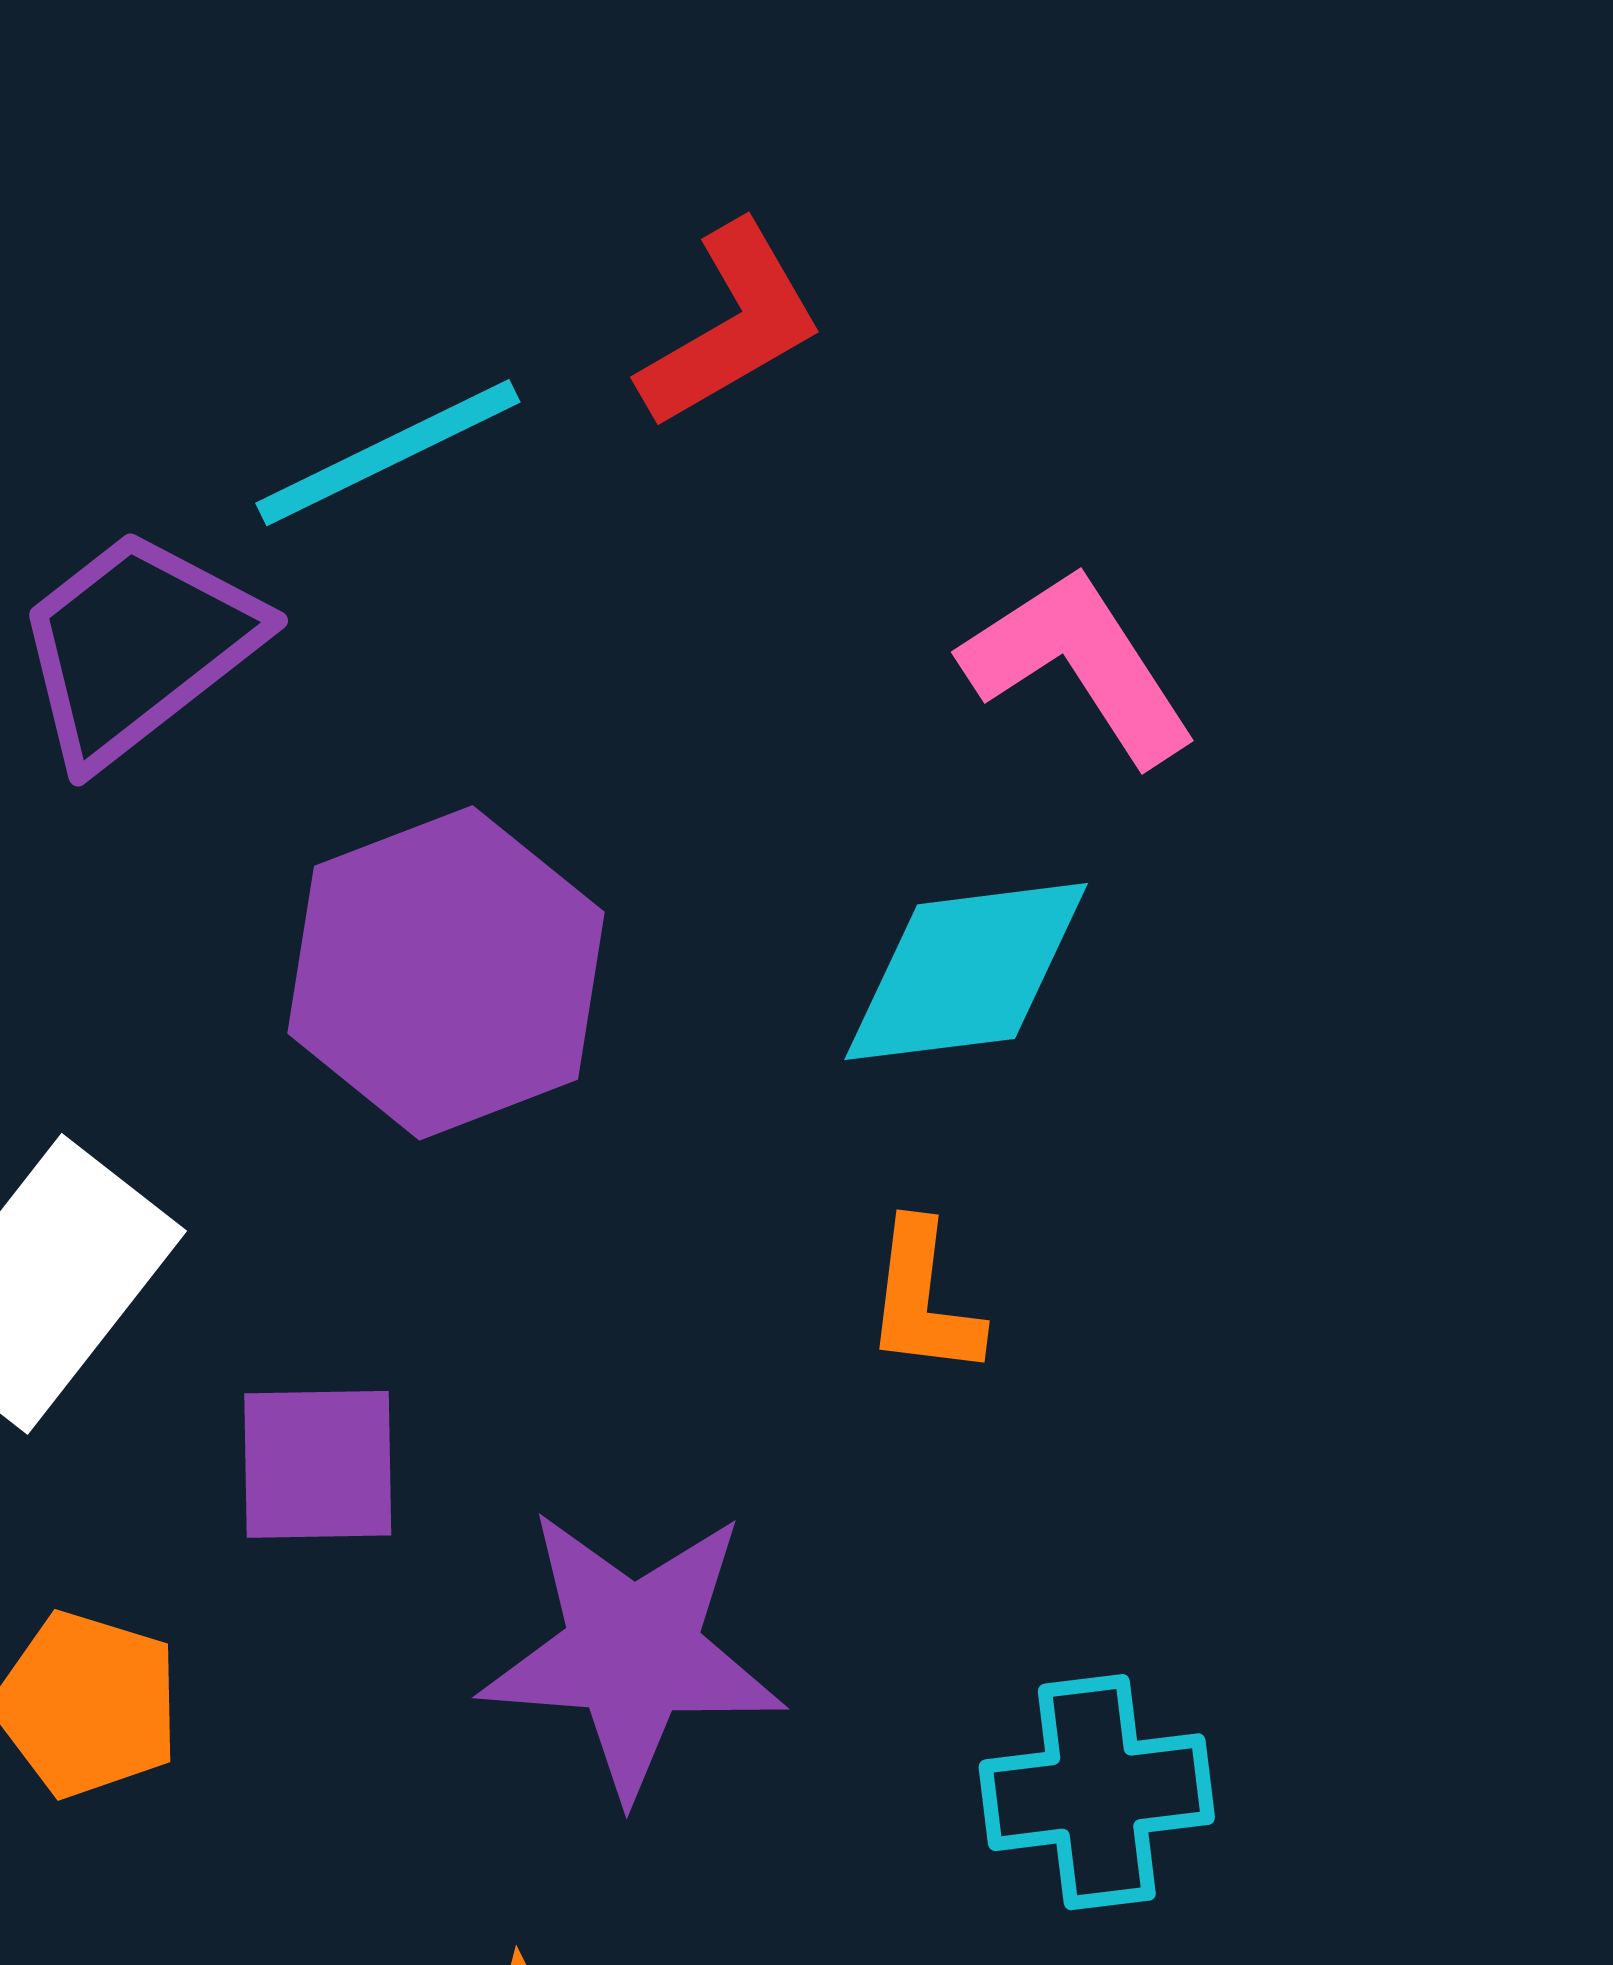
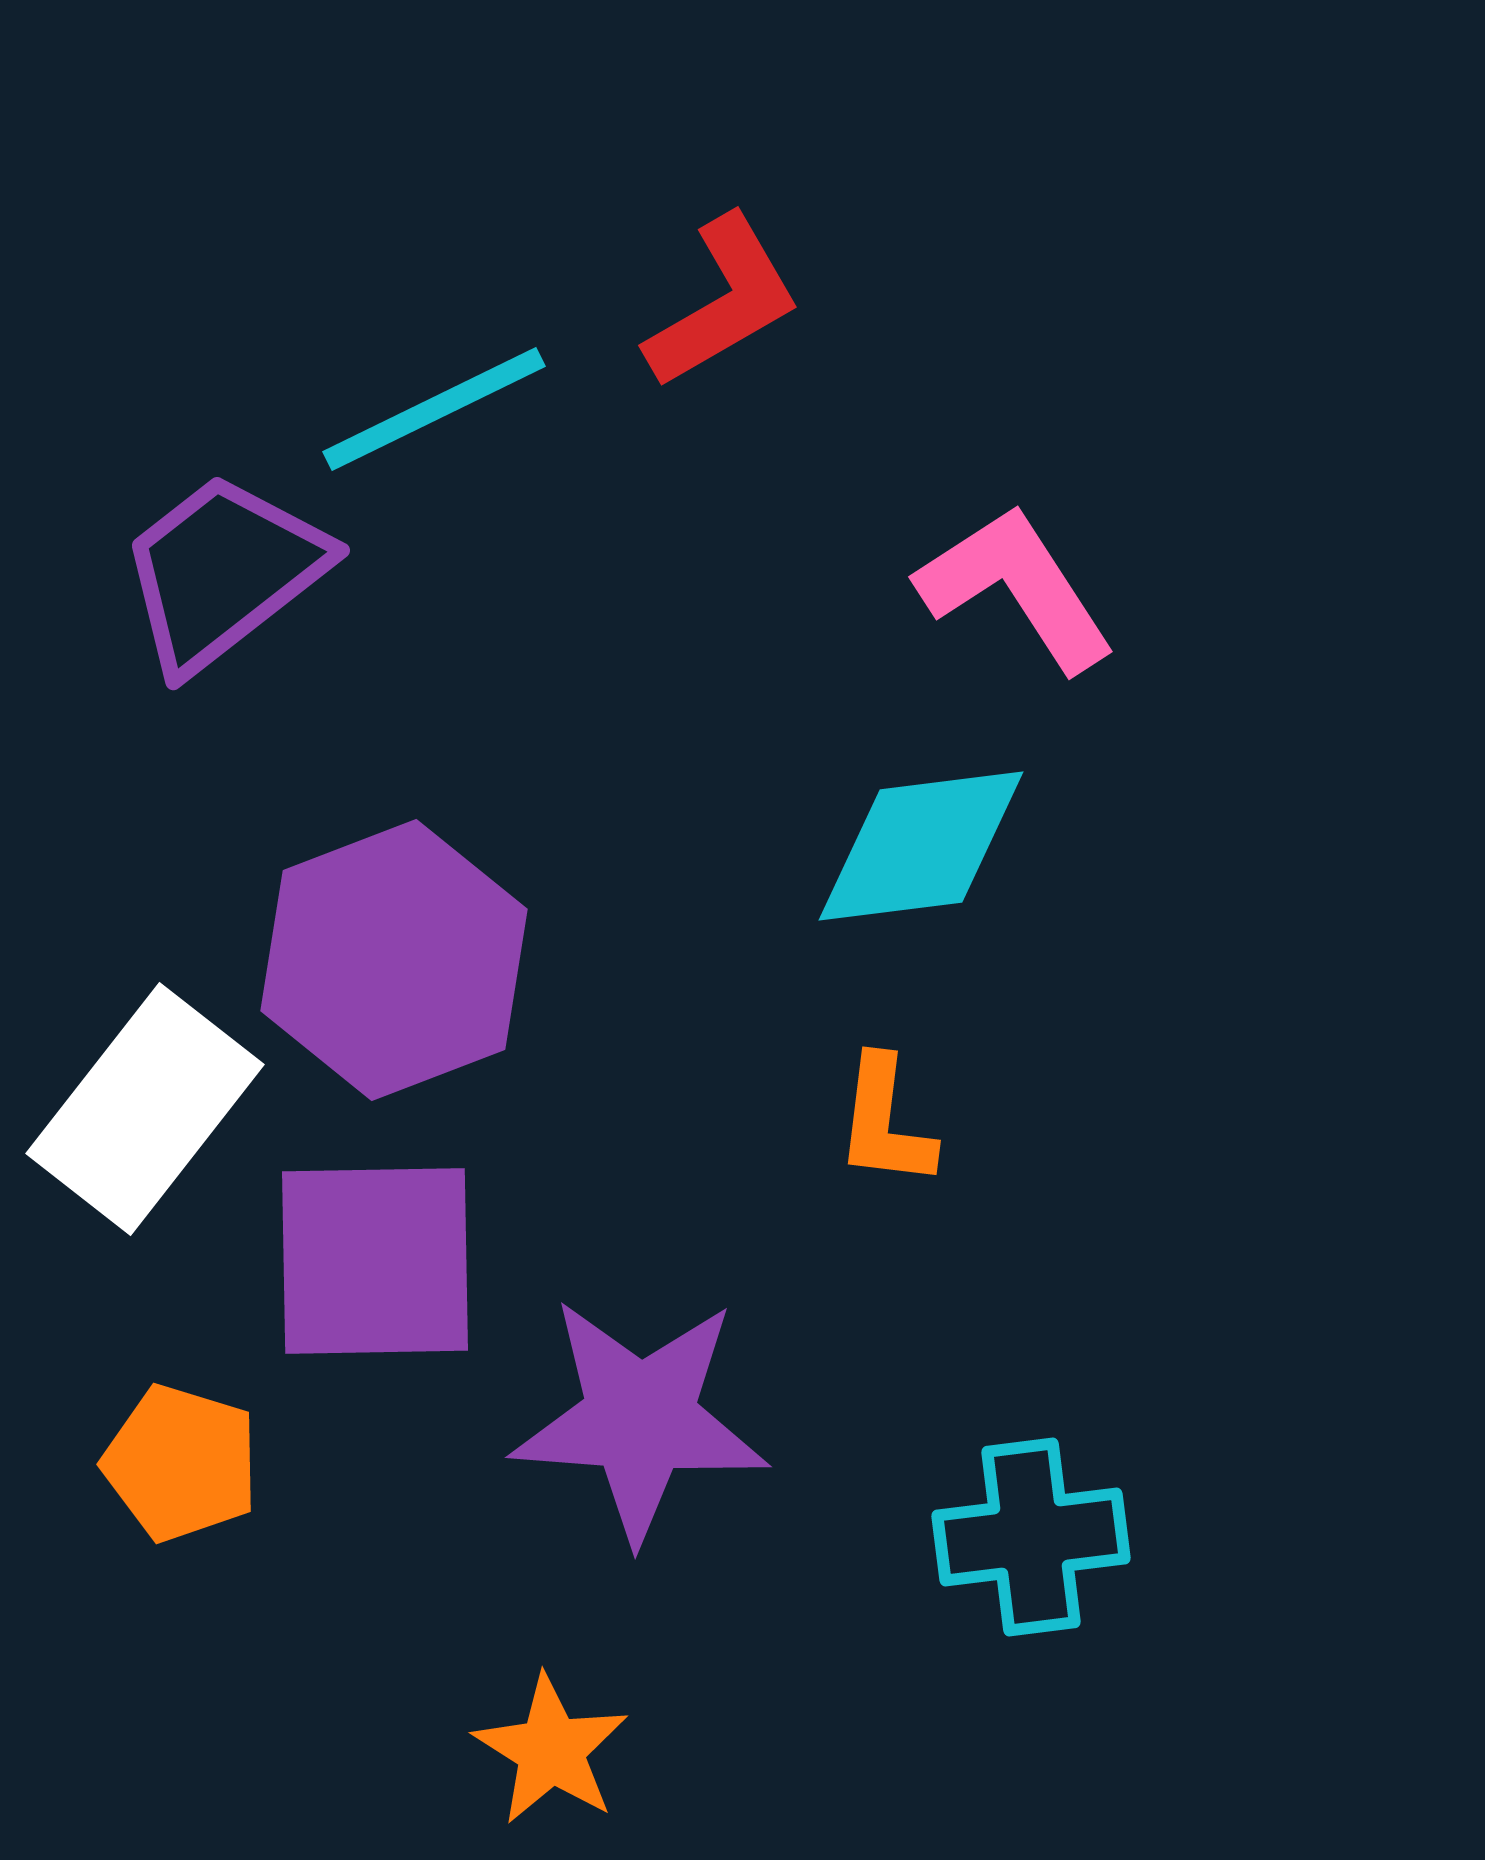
purple hexagon: (446, 973) -> (394, 960), moved
purple square: (318, 1464) -> (375, 1261), size x1.5

